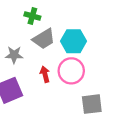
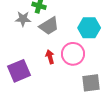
cyan hexagon: (74, 41) -> (89, 28), moved
gray star: (14, 55) -> (23, 19), moved

